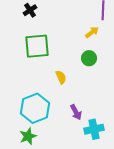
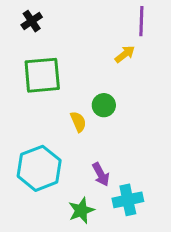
green circle: (89, 58) -> (104, 105), moved
green star: (28, 136) -> (81, 210), moved

